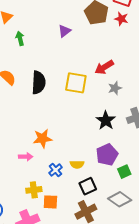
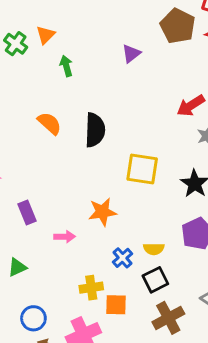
yellow square: (76, 83) -> (142, 169), moved
pink arrow: (26, 157) -> (65, 237), moved
black square: (88, 186) -> (155, 280), moved

